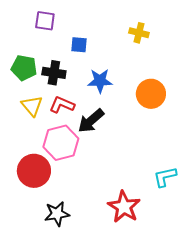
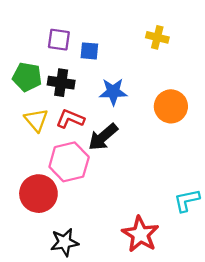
purple square: (45, 21) -> (59, 40), moved

